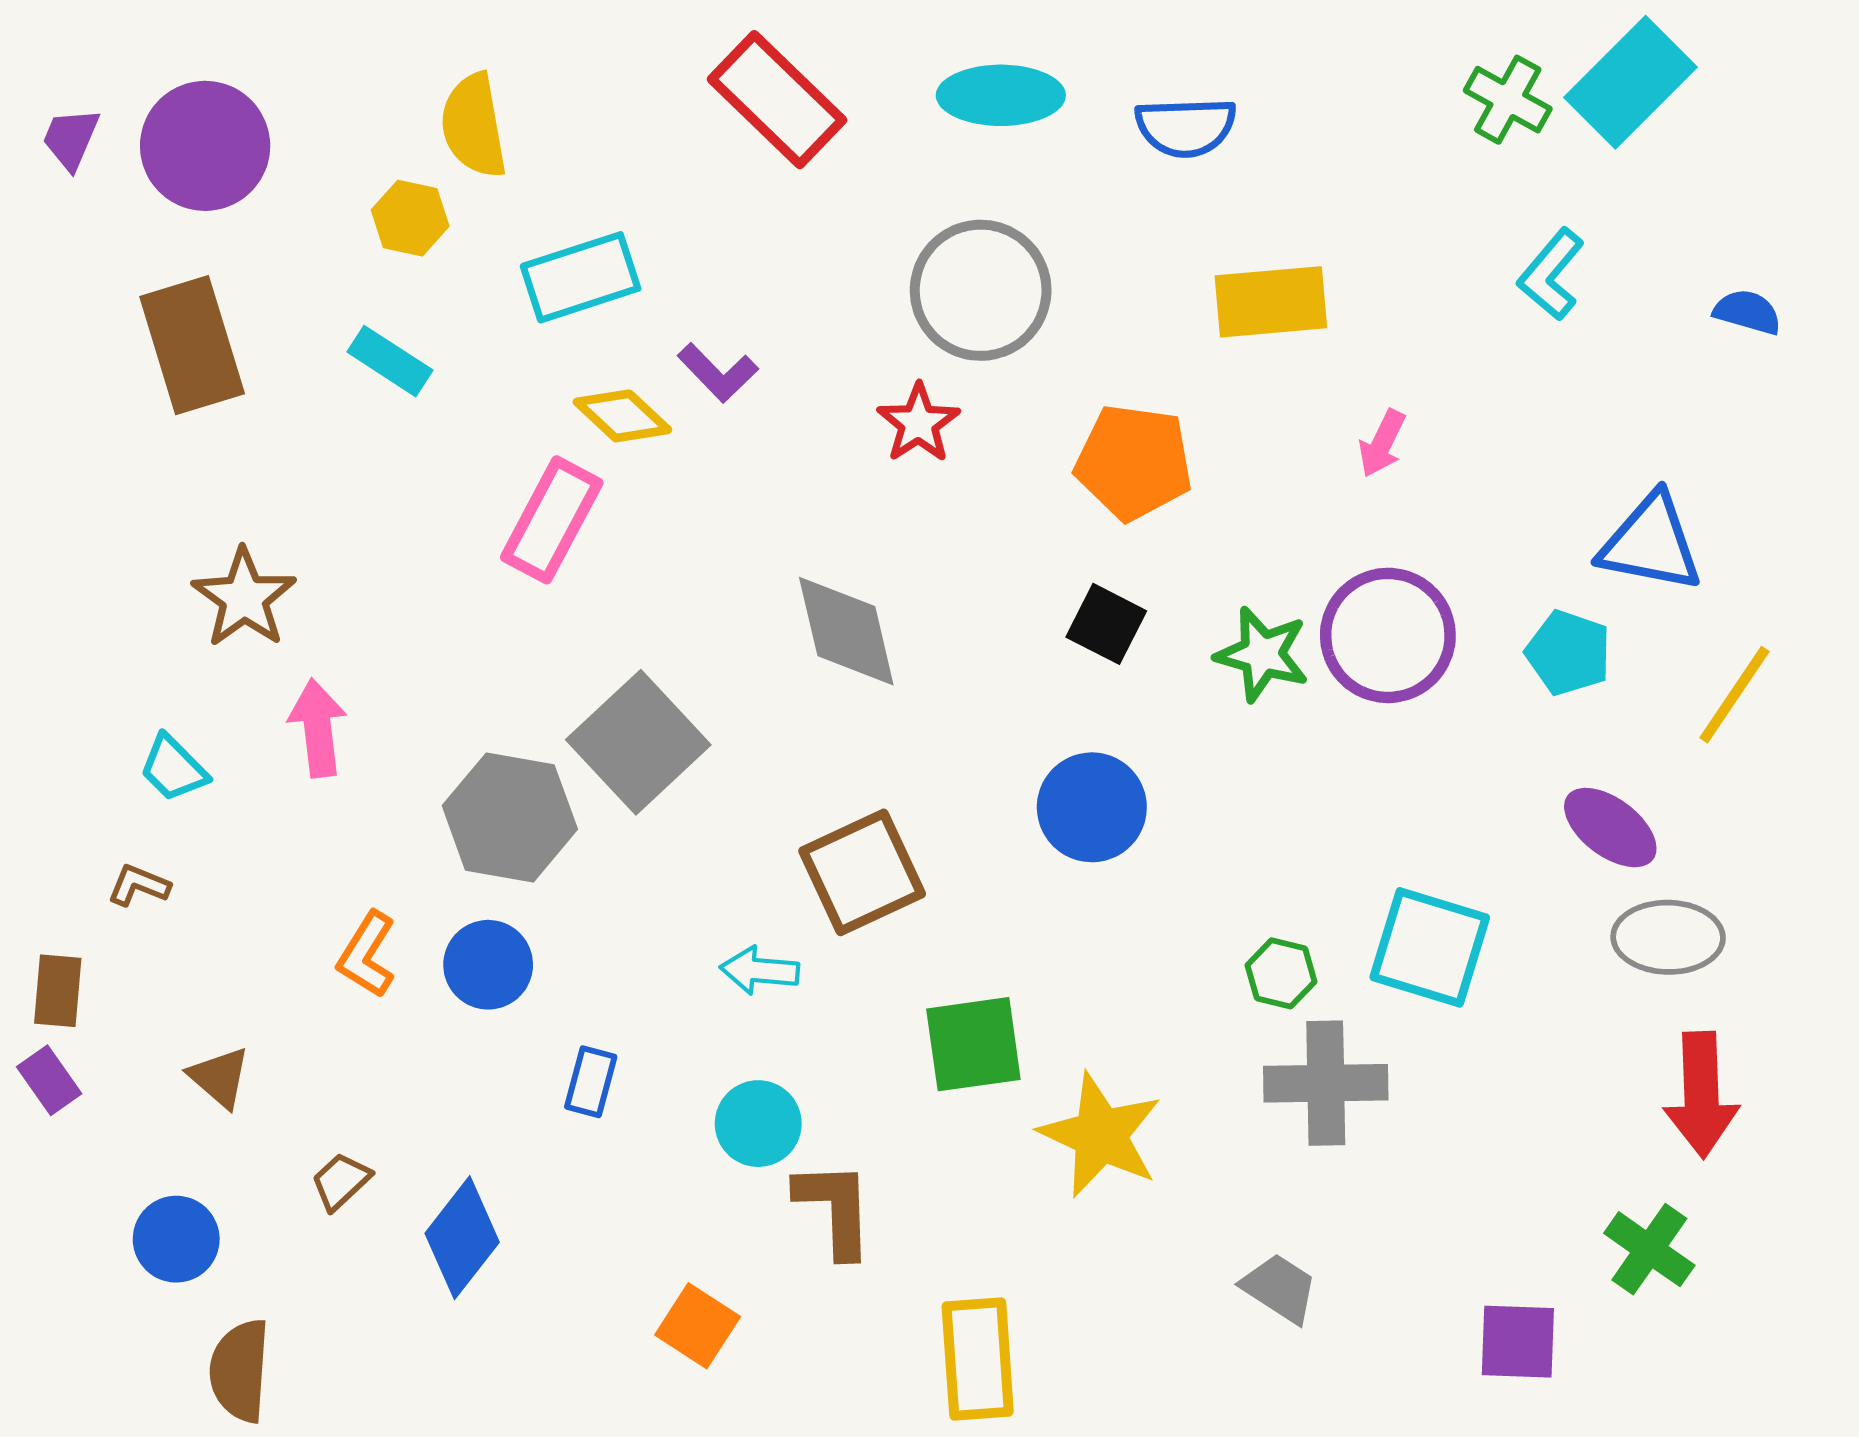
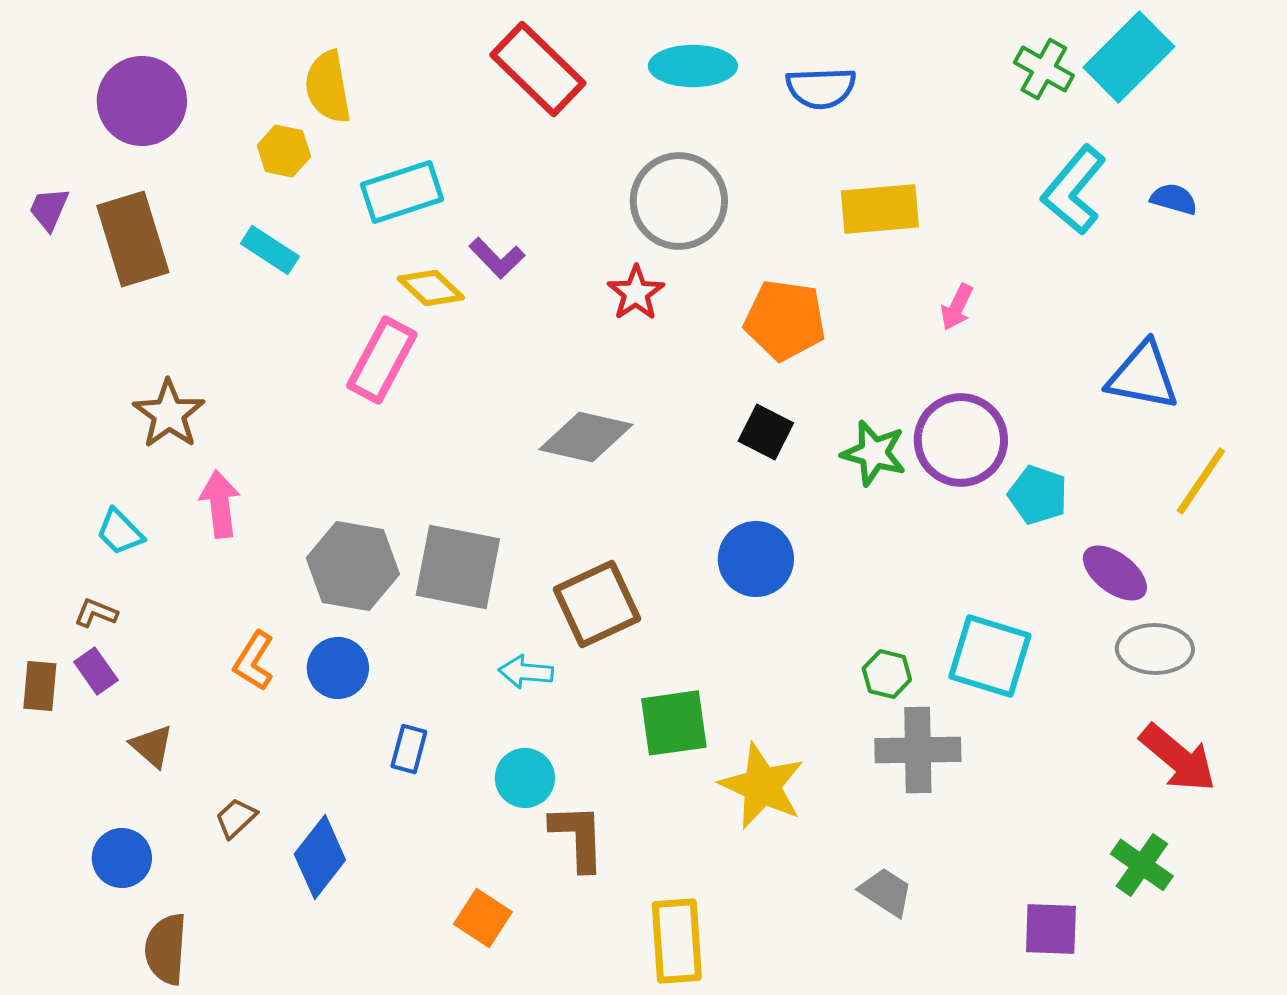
purple trapezoid: (71, 139) -> (49, 209), moved
cyan L-shape: (1551, 274) -> (1074, 190), size x1.4
blue semicircle: (1747, 312) -> (1174, 199), moved
gray diamond: (846, 631) -> (586, 437), turned -64
cyan pentagon: (1568, 653) -> (1038, 495), moved
gray square: (638, 742) -> (458, 567), moved, turned -36
purple rectangle: (49, 1080) -> (96, 671), moved
red arrow: (1701, 1095) -> (1178, 758), turned -48

